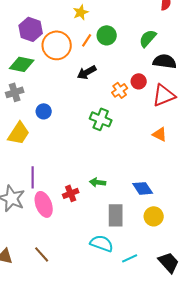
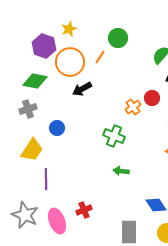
yellow star: (81, 12) -> (69, 29), moved
green circle: (107, 35) -> (118, 38), moved
black arrow: (87, 72) -> (82, 89), moved
purple line: (33, 177) -> (46, 179), moved
green arrow: (98, 182) -> (121, 171), moved

